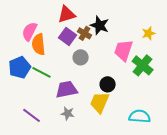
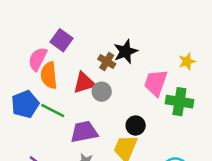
red triangle: (67, 14) -> (84, 83), moved
black star: (100, 25) -> (126, 51), turned 30
purple square: (68, 36) -> (61, 40), moved
green cross: (143, 65) -> (179, 102), turned -30

